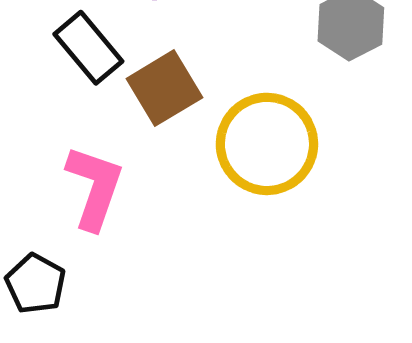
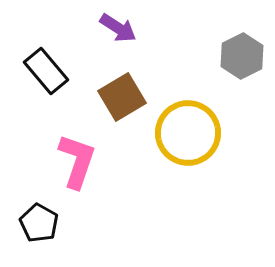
black rectangle: (88, 48) -> (46, 71), moved

